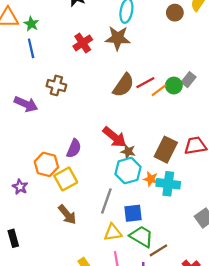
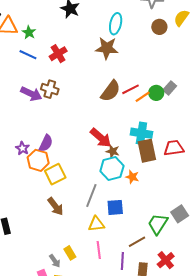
red cross: (83, 43) -> (58, 54), moved
blue line: (31, 48) -> (28, 55), turned -54
purple arrow: (26, 104) -> (31, 94), moved
purple semicircle: (74, 148) -> (46, 143), moved
brown rectangle: (166, 150) -> (147, 151), turned -40
cyan cross: (168, 184) -> (141, 133), moved
purple star: (20, 187) -> (22, 148), moved
green trapezoid: (141, 236) -> (158, 224), moved, turned -90

